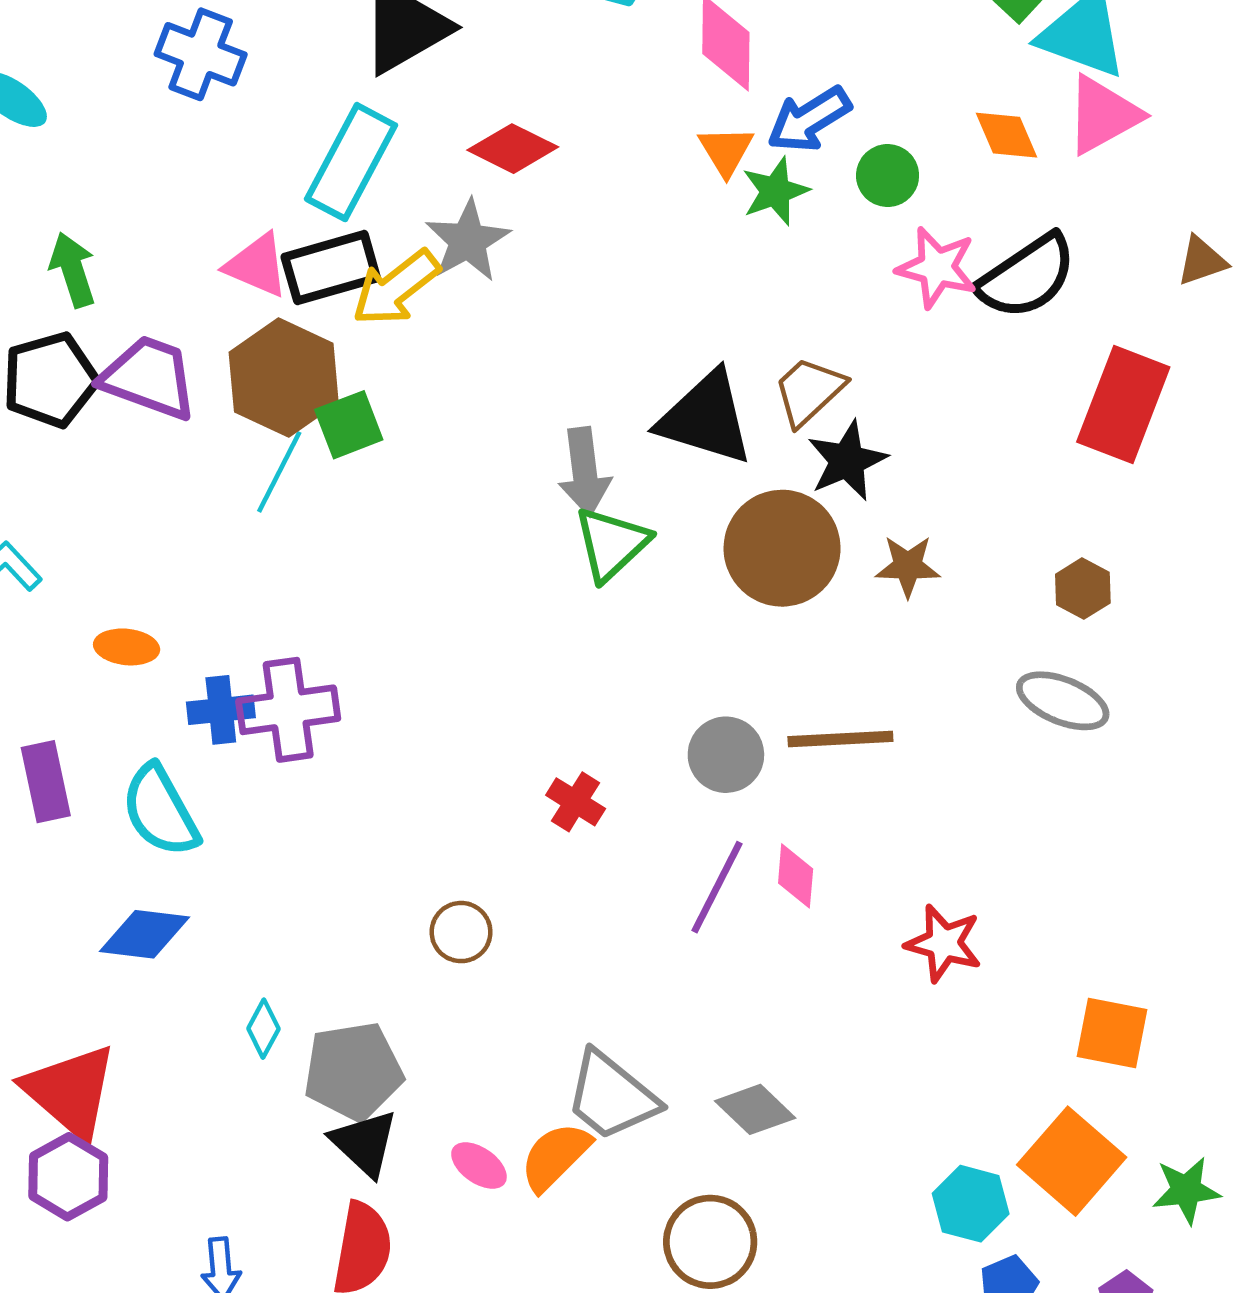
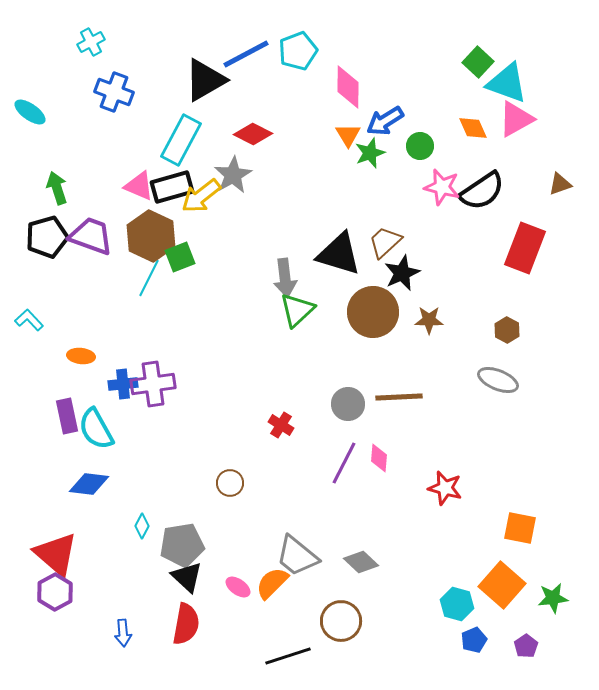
purple rectangle: (46, 782) -> (67, 416), moved

